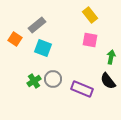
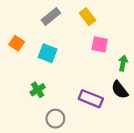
yellow rectangle: (90, 15) -> (88, 17), moved
gray rectangle: (37, 25) -> (51, 17), moved
gray circle: (53, 79) -> (55, 119), moved

